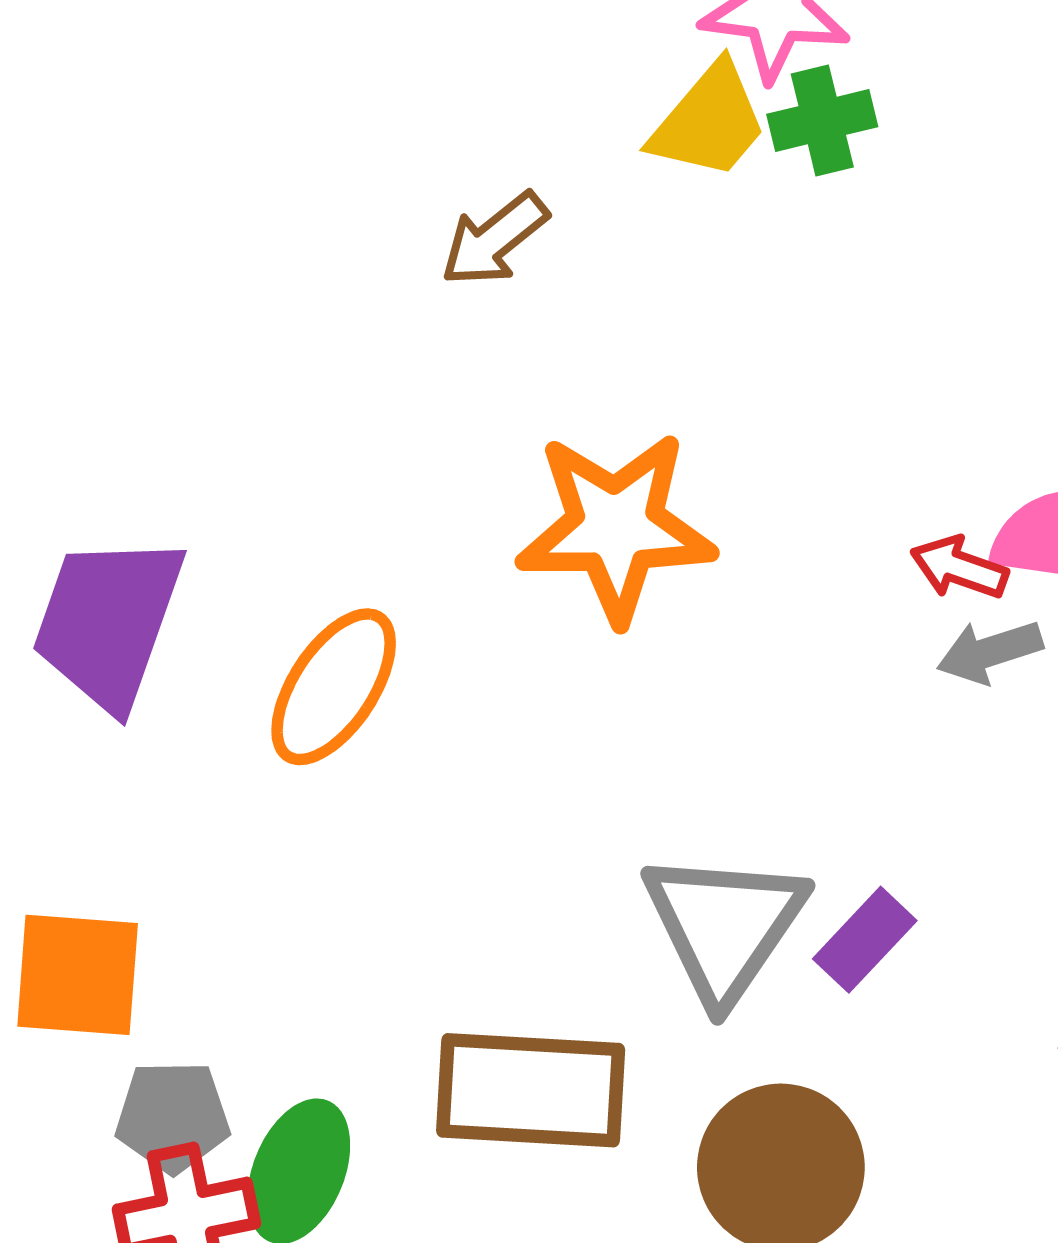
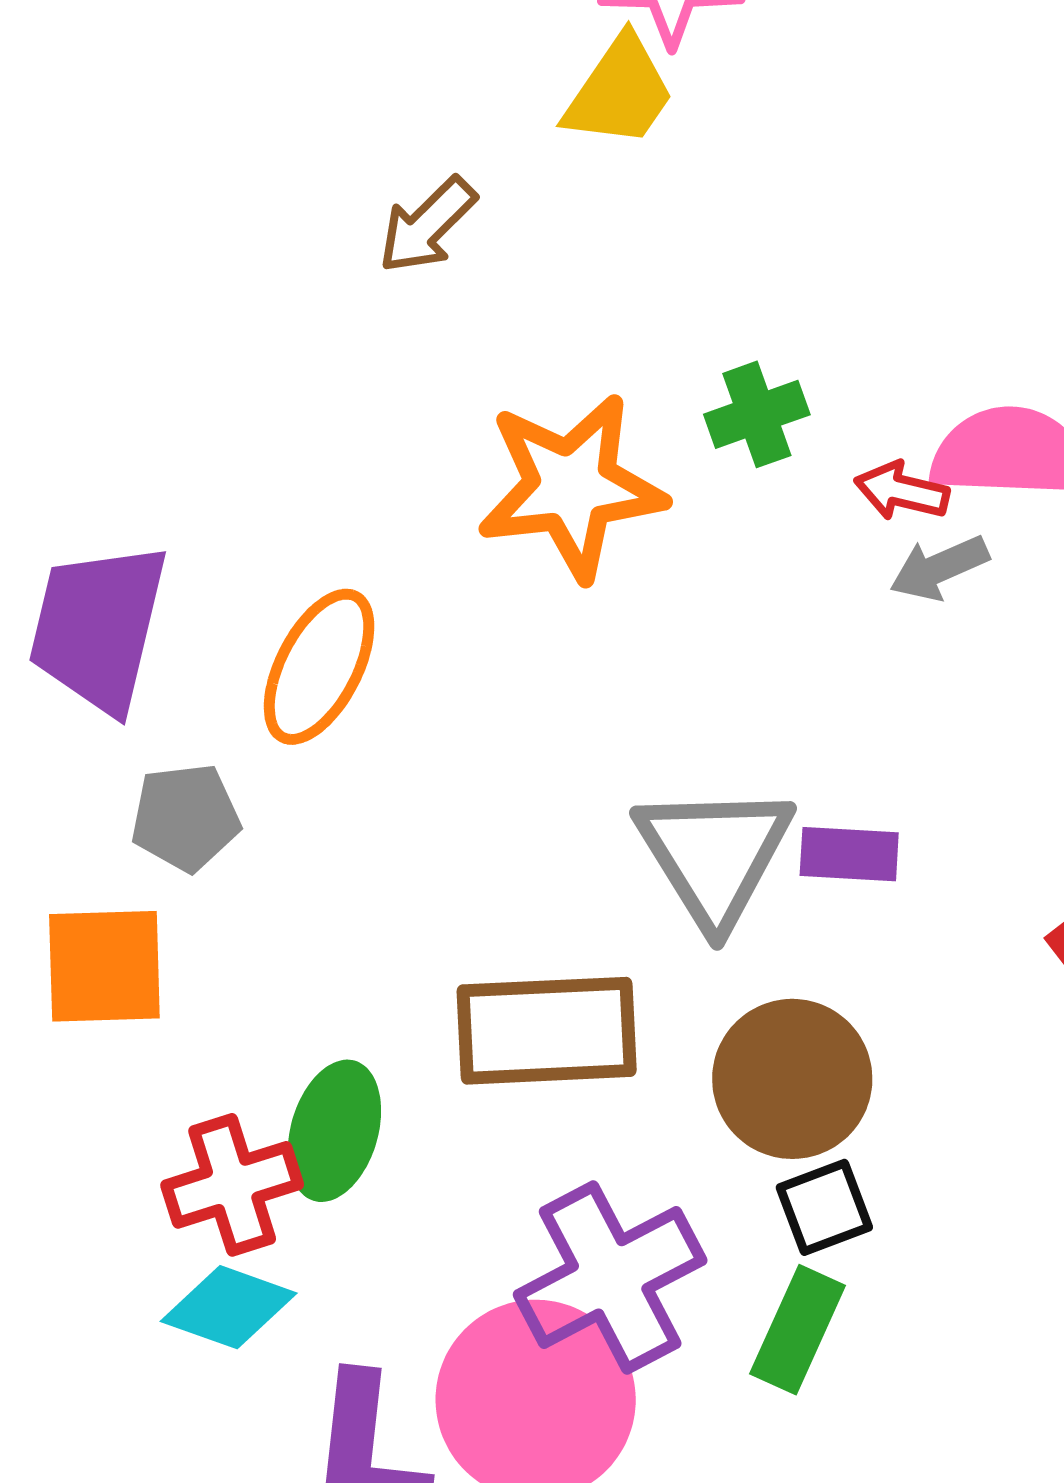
green cross: (822, 121) -> (757, 414), moved
purple rectangle: (865, 940) -> (849, 854), turned 56
gray pentagon: (173, 1117) -> (186, 817), moved

